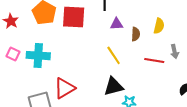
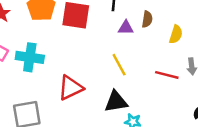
brown semicircle: (136, 34) -> (147, 19), moved
red triangle: (64, 88) -> (71, 88), moved

